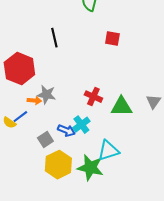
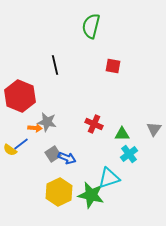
green triangle: (121, 107) -> (122, 134), size x0.7
cyan cross: (81, 125) -> (129, 154), moved
gray square: (45, 140) -> (53, 154), moved

